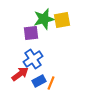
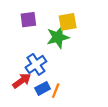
green star: (44, 19) -> (58, 37), moved
purple square: (31, 33) -> (28, 20), moved

